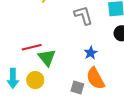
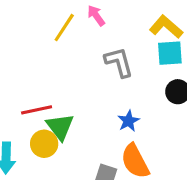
yellow circle: (35, 80) -> (44, 144), moved

